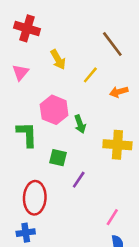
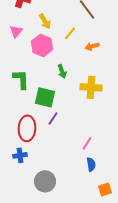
pink hexagon: (54, 110) -> (42, 45), moved
green square: (58, 158) -> (45, 97), size x1.5
purple line: (79, 180) -> (53, 118), moved

